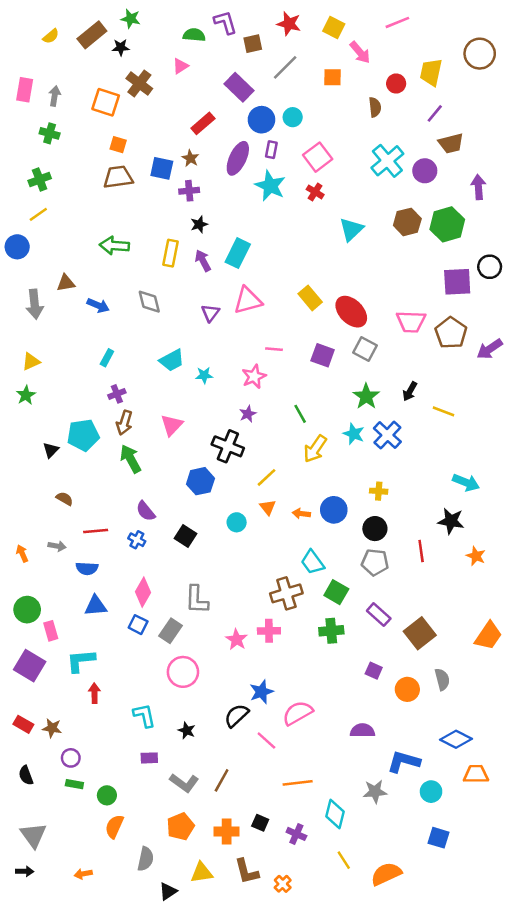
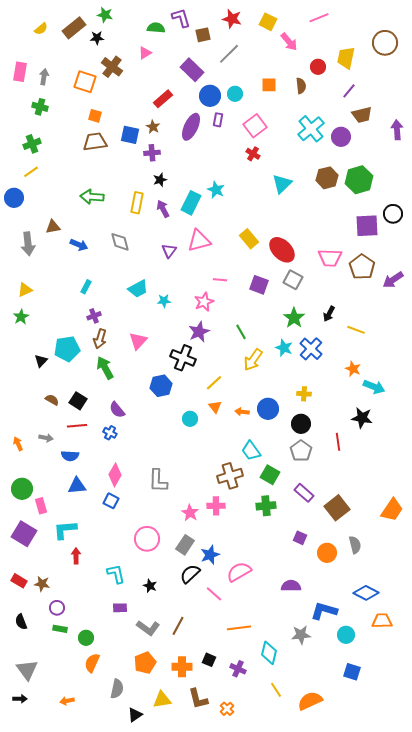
orange square: (333, 77) -> (269, 85), moved
cyan star: (270, 186) -> (216, 190), moved, size x0.7
purple arrow: (478, 187) -> (397, 130), moved
purple star: (248, 414) -> (199, 332), size x1.5
black square: (185, 536) -> (78, 401), moved
orange star: (476, 556) -> (353, 369), moved
gray pentagon: (375, 562) -> (301, 451), turned 30
gray rectangle: (170, 631) -> (185, 545), moved

